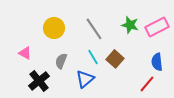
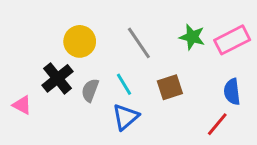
pink triangle: (25, 53) -> (22, 105), moved
cyan line: (93, 57) -> (124, 84), moved
brown square: (115, 59) -> (170, 87), turned 30
black cross: (39, 81) -> (58, 78), moved

